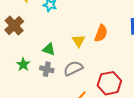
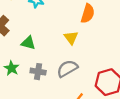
orange semicircle: (101, 33) -> (88, 14), moved
green triangle: (49, 49) -> (28, 43), moved

